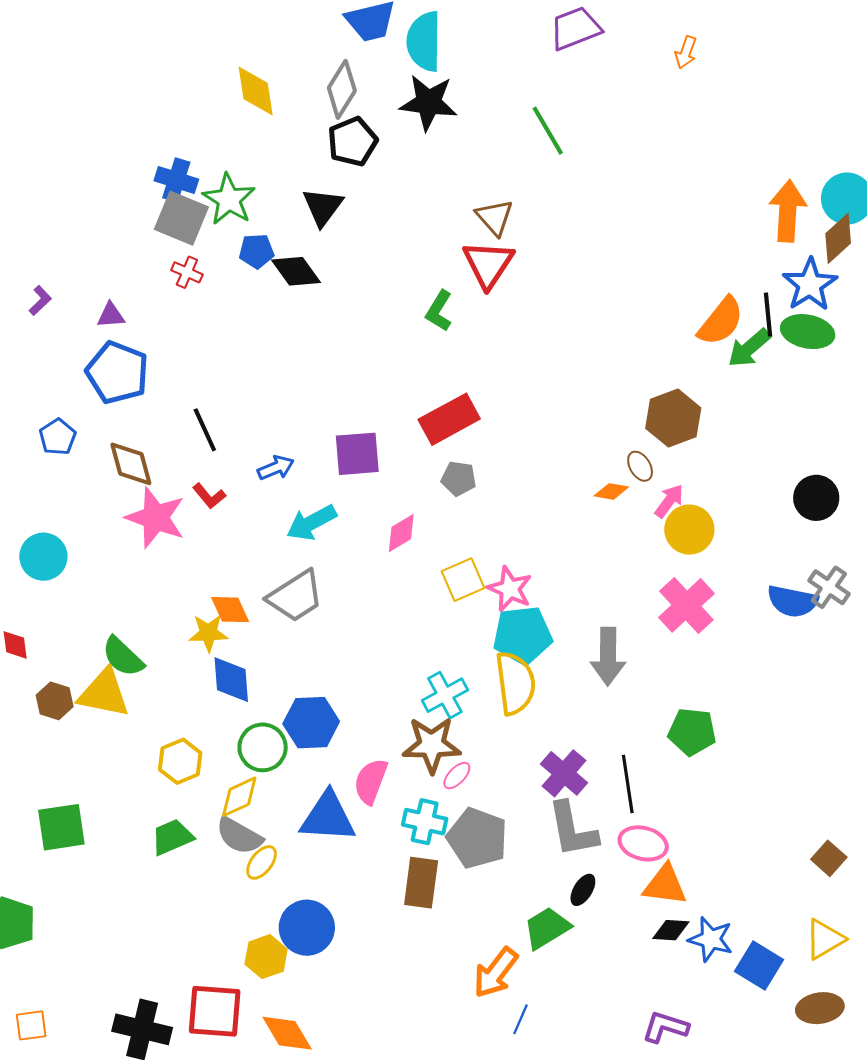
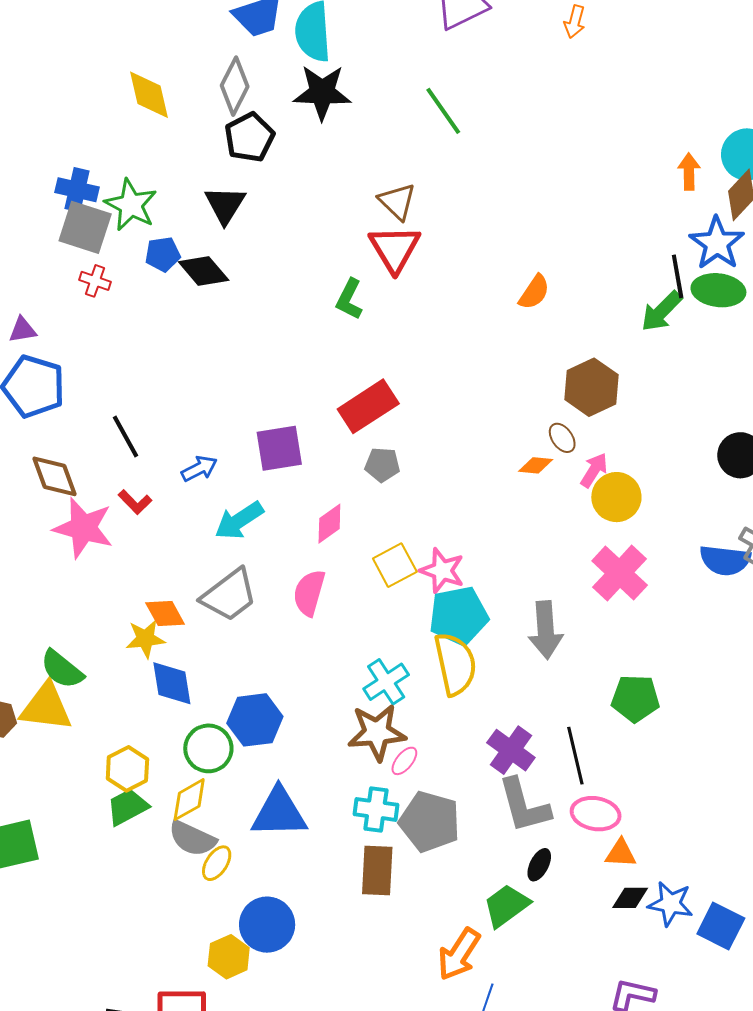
orange arrow: (788, 211) -> (689, 172), size x0.6
orange semicircle: (721, 321) -> (534, 292), moved, size x0.7
pink semicircle: (371, 781) -> (309, 593), moved
green trapezoid: (172, 837) -> (127, 807), moved
orange triangle: (665, 885) -> (621, 853), size x0.7

